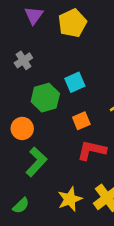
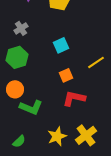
green hexagon: (45, 98) -> (17, 57), moved
orange circle: (22, 128) -> (15, 89), moved
green L-shape: (36, 162) -> (31, 107), turned 70

